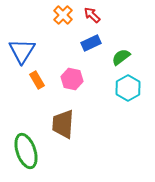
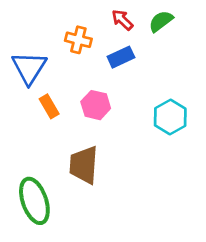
orange cross: (63, 15) -> (78, 40), moved, turned -30
green semicircle: (121, 57) -> (161, 21), moved

